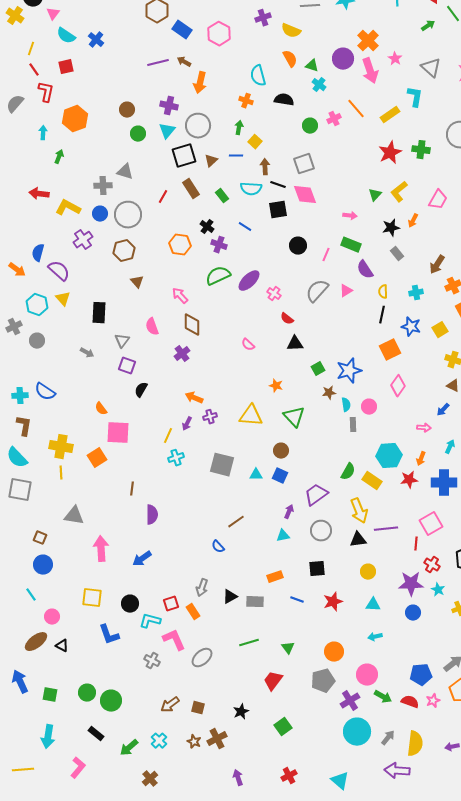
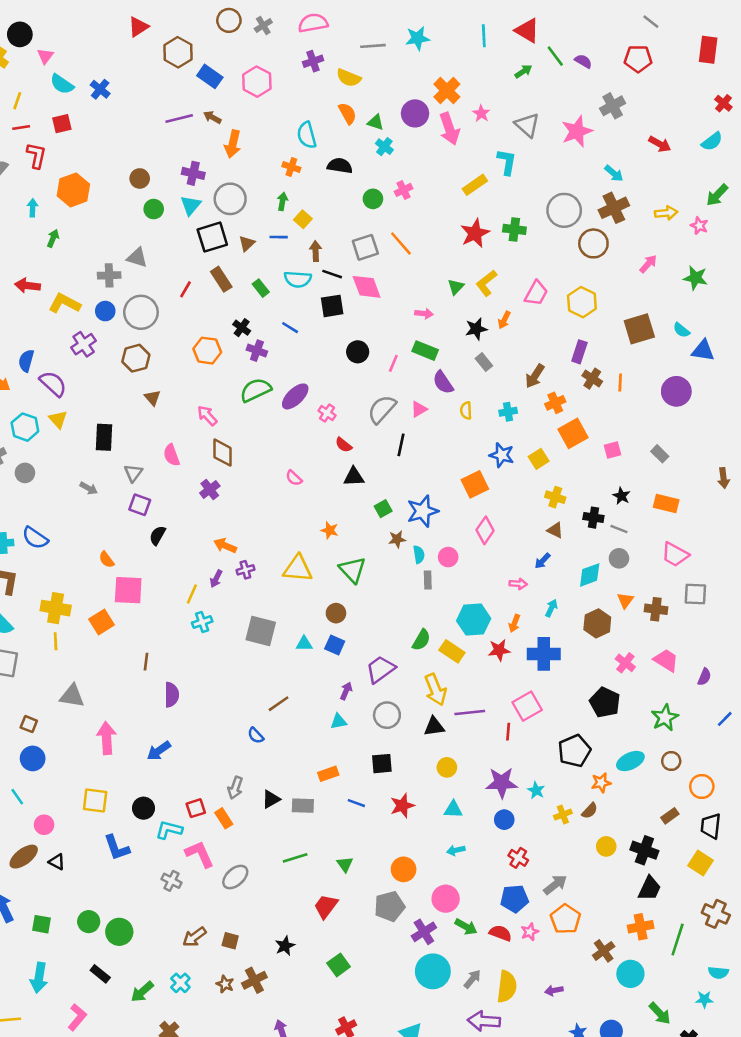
red line: (34, 70) -> (21, 127), turned -64
orange line: (356, 109) -> (401, 243), moved
black line: (382, 315) -> (401, 445), moved
red cross: (432, 565) -> (518, 858), moved

